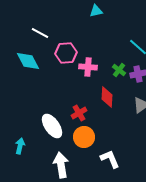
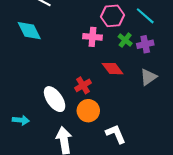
pink hexagon: (66, 53) -> (113, 16), moved
red diamond: (107, 97) -> (113, 69), turned -40
cyan arrow: (20, 146) -> (21, 120), turned 84

